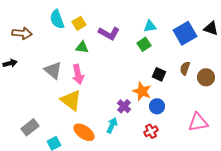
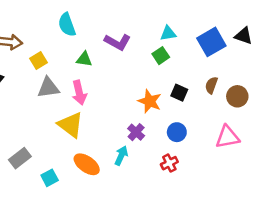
cyan semicircle: (57, 19) -> (67, 25), moved
yellow square: (79, 23) -> (38, 61), moved
gray triangle: (53, 70) -> (48, 88), turned -48
orange star: (142, 91) -> (150, 101), moved
pink triangle: (198, 122) -> (227, 137), moved

